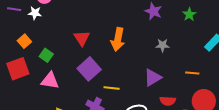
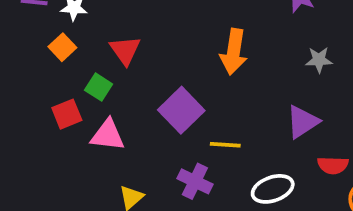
red triangle: (82, 38) -> (125, 50), moved
orange square: (24, 41) -> (62, 47), moved
red square: (18, 69) -> (67, 114), moved, size x0.7

